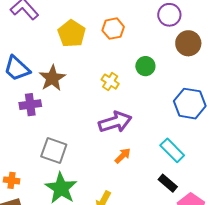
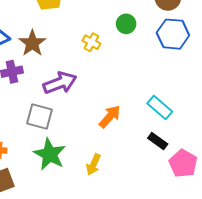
blue hexagon: (190, 104) -> (173, 34), moved
purple arrow: (115, 122) -> (60, 83), moved
orange arrow: (123, 156) -> (110, 117), size x1.4

